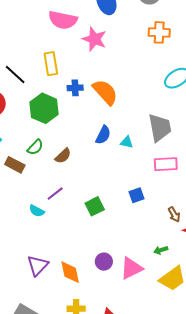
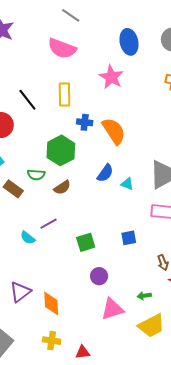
pink semicircle: (63, 20) -> (62, 48), moved
green hexagon: (44, 108) -> (61, 150), moved
green semicircle: (35, 147) -> (36, 175), turned 42
purple circle: (104, 262) -> (99, 276), moved

